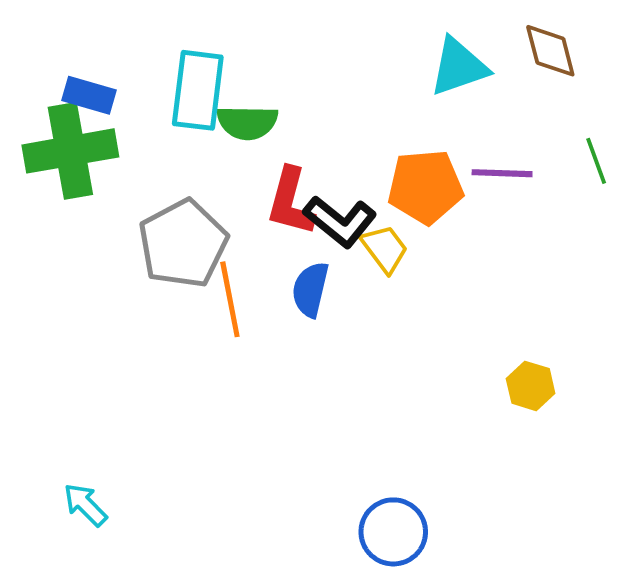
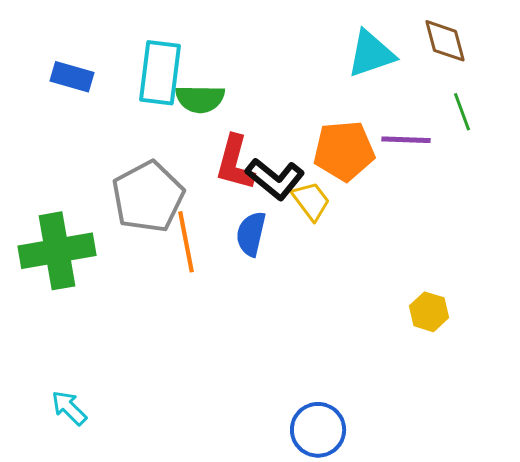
green cross: (70, 151) -> (57, 251), moved
green line: (596, 161) -> (462, 112), moved

